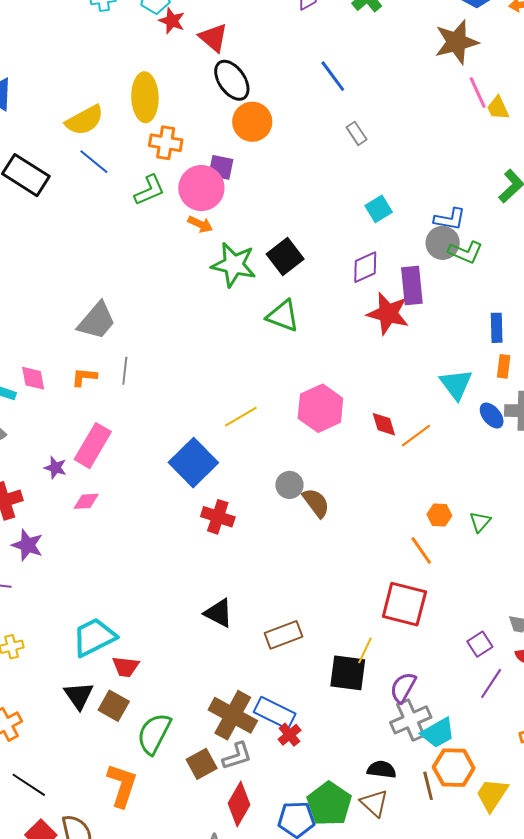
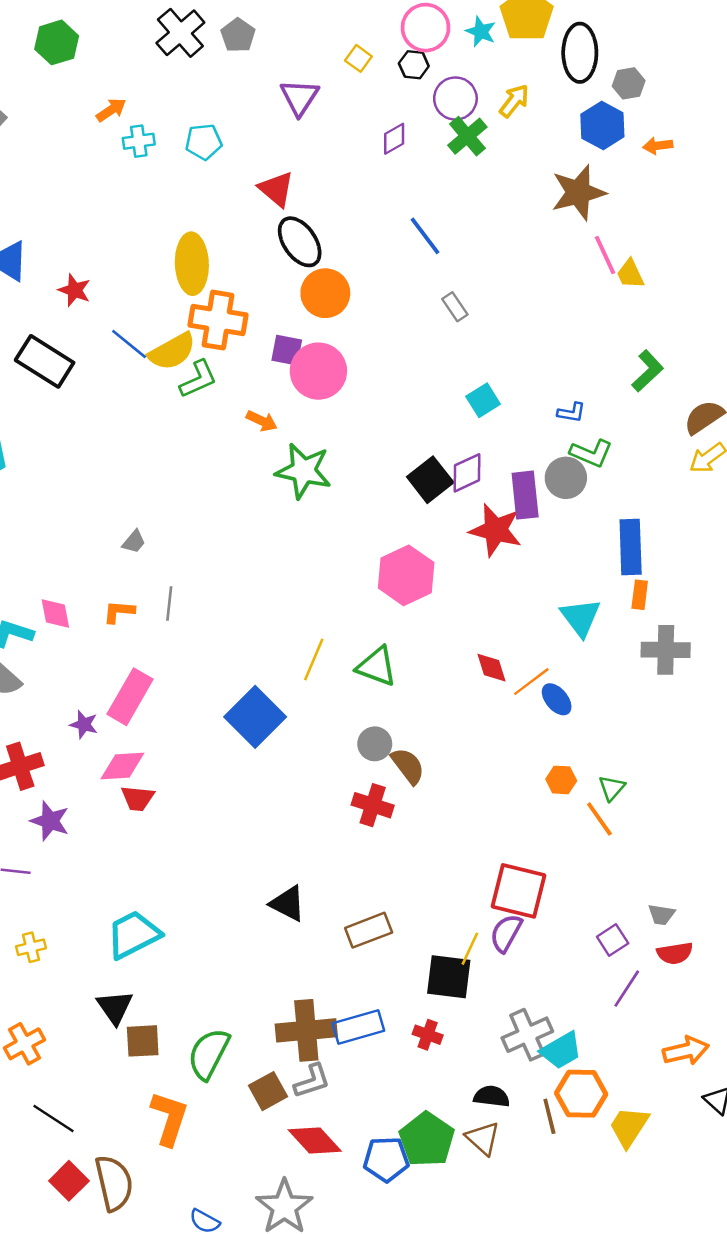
red star: (172, 21) -> (75, 290), moved
yellow semicircle: (85, 120) -> (172, 351), moved
orange cross: (166, 143) -> (218, 320), size x1.4
pink circle: (201, 188) -> (318, 371), moved
blue L-shape: (450, 219) -> (571, 413), size x0.7
gray circle: (443, 243) -> (566, 478), moved
black square: (285, 257) -> (430, 480), moved
green triangle: (283, 316) -> (377, 666), moved
gray trapezoid: (97, 321) -> (134, 542), size x0.5
blue rectangle: (497, 328) -> (631, 547), size x1.5
pink hexagon: (320, 408) -> (406, 575), moved
blue ellipse: (492, 415) -> (557, 699), moved
yellow line: (241, 417) -> (314, 659), turned -36
pink diamond: (86, 501) -> (122, 766), size x1.4
red cross: (218, 517) -> (373, 805), moved
orange line: (421, 551) -> (599, 819), moved
red trapezoid: (126, 667) -> (138, 798), moved
purple semicircle: (403, 687) -> (506, 933), moved
brown square: (114, 706) -> (143, 1041), moved, turned -32
blue rectangle: (275, 713) -> (358, 1027), turned -42
brown cross: (233, 715) -> (306, 1030), turned -33
red cross: (290, 735) -> (428, 1035), moved, turned -30
red diamond: (239, 804) -> (315, 1141), turned -72

